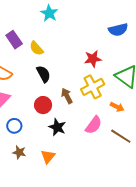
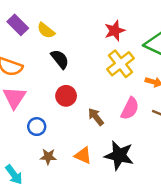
brown arrow: (67, 96) -> (96, 117), moved
black star: (57, 127) -> (119, 155), moved, size x1.4
orange triangle: (48, 157) -> (83, 155), turned -35

